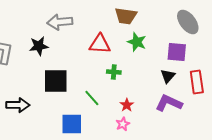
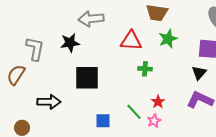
green star: (137, 42) -> (168, 39), turned 30
green line: (92, 98) -> (134, 112), moved
blue square: (72, 124) -> (103, 121), size x0.7

